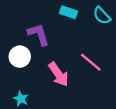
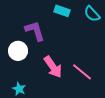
pink line: (91, 62) -> (82, 72), moved

